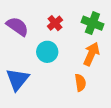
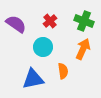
blue triangle: (17, 79) -> (33, 79), moved, turned 40
orange semicircle: (80, 83) -> (63, 71), moved

